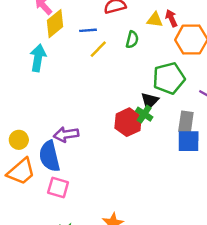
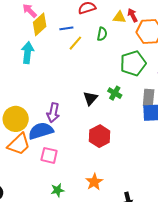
black triangle: (150, 101) -> (90, 98), moved
red hexagon: (128, 122) -> (100, 136), moved
purple arrow: (66, 134) -> (53, 113), turned -66
yellow circle: (19, 140) -> (16, 119), size x1.6
blue semicircle: (49, 156) -> (41, 131), turned 90

